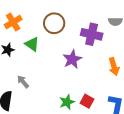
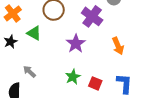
purple cross: (92, 34) -> (92, 16), turned 30
green star: (67, 102) -> (73, 77), moved

